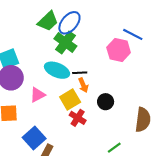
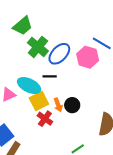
blue ellipse: (69, 23) -> (59, 54), moved
cyan ellipse: (57, 70) -> (29, 86), moved
orange arrow: (83, 85) -> (58, 105), moved

